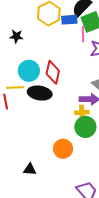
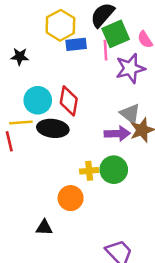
blue rectangle: (69, 20) -> (76, 44), moved
yellow cross: (82, 112) -> (89, 171), moved
orange circle: (63, 149) -> (71, 198), moved

